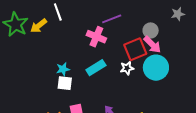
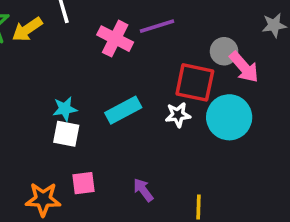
pink cross: (96, 37) -> (115, 39), moved
pink arrow: (152, 45) -> (244, 67), moved
red square: (135, 49) -> (195, 82), turned 30

